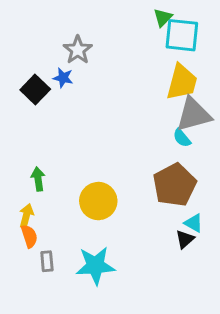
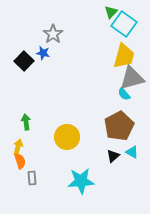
cyan square: (182, 35) -> (124, 24), turned 30
black triangle: (185, 239) -> (113, 156), moved
cyan star: (95, 266) -> (81, 181), moved

